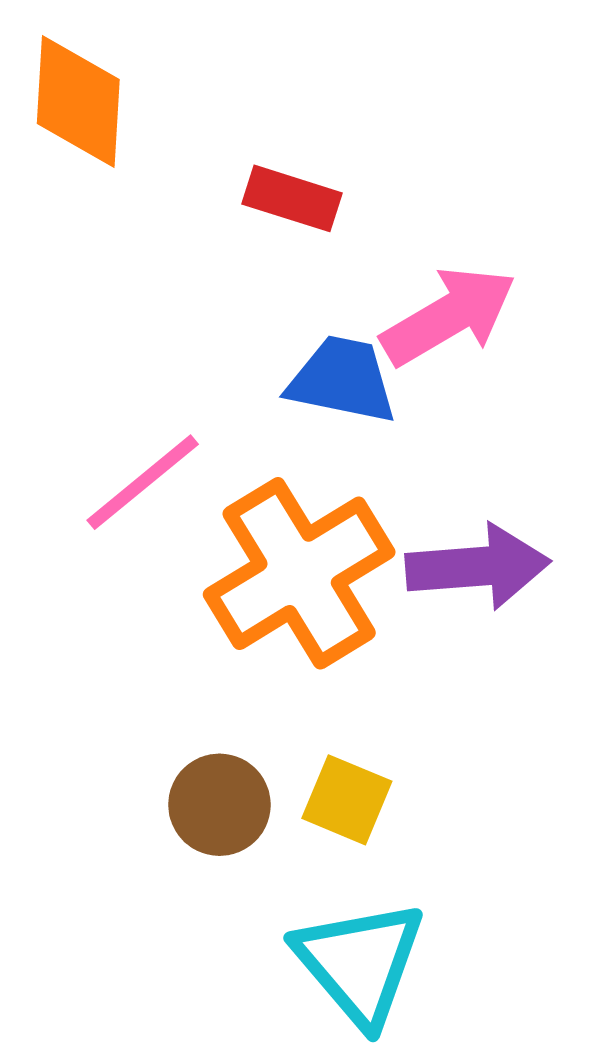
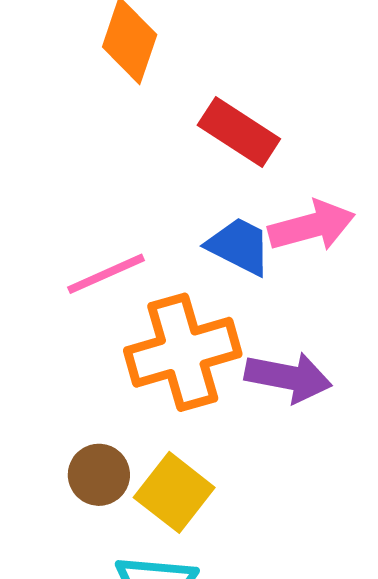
red rectangle: (292, 198) -> (239, 132), size x1.4
yellow square: (347, 800) -> (174, 492), size x1.4

